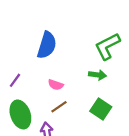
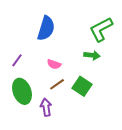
green square: (101, 109) -> (82, 86), moved

